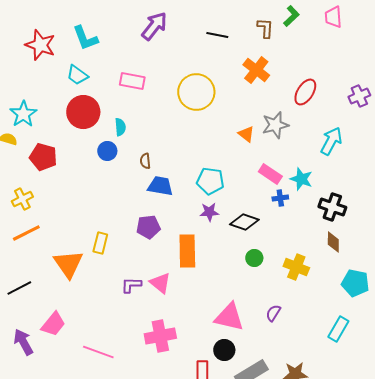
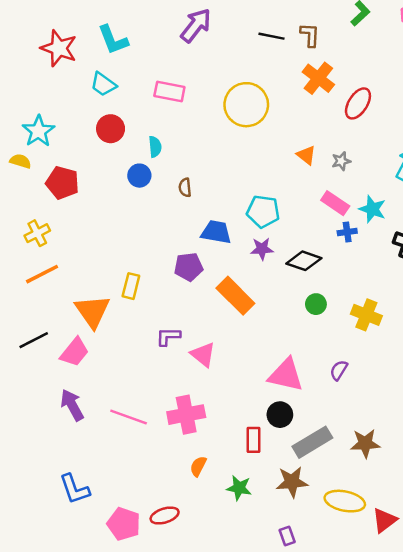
brown L-shape: (265, 28) -> (310, 35), moved
red ellipse: (305, 92) -> (358, 103), moved
red circle: (83, 112) -> (111, 129), size x0.7
gray star: (275, 125) -> (341, 161), moved, size x0.6
blue trapezoid: (160, 186) -> (216, 232), moved
orange rectangle: (187, 251) -> (235, 296), turned -44
pink triangle: (160, 283) -> (203, 355), moved
pink trapezoid: (53, 324) -> (74, 352), moved
pink cross: (160, 336) -> (186, 415), moved
purple arrow: (23, 342) -> (72, 405), moved

